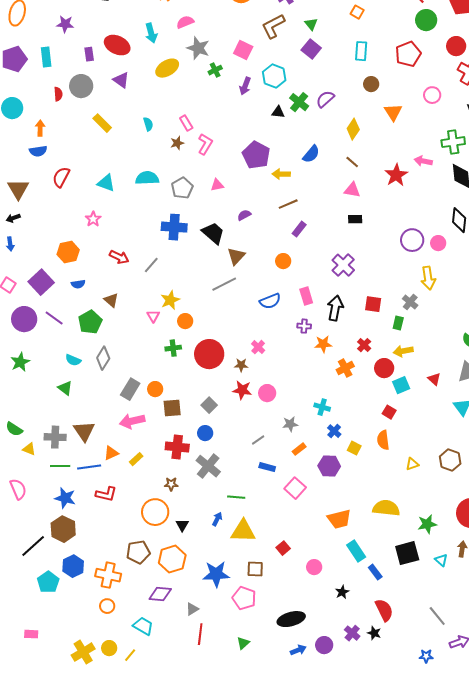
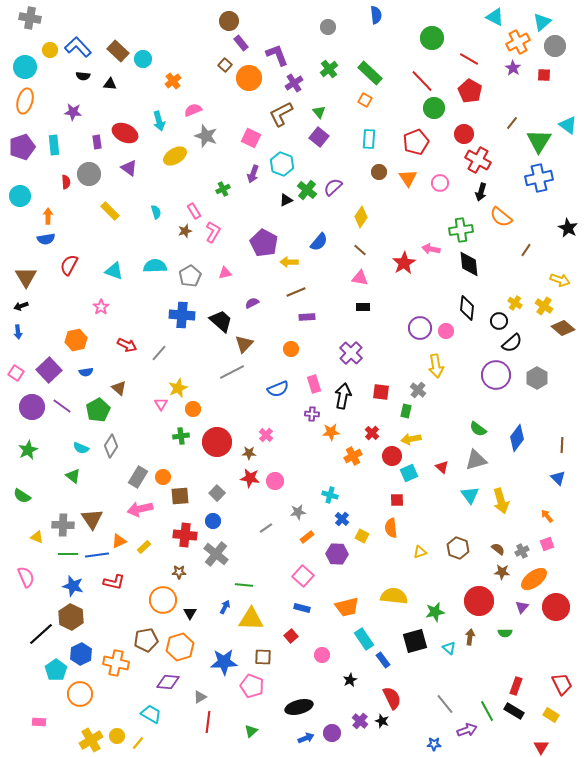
green cross: (215, 70) -> (223, 189), moved
black triangle: (278, 112) -> (286, 200), turned -32
orange triangle: (393, 112) -> (408, 178), moved
purple rectangle: (299, 229) -> (307, 317), turned 49
red square: (389, 412) -> (397, 500), turned -32
green semicircle: (14, 429) -> (22, 496), moved
blue rectangle: (267, 467) -> (302, 608), moved
orange circle: (107, 606) -> (80, 694), moved, size x1.6

